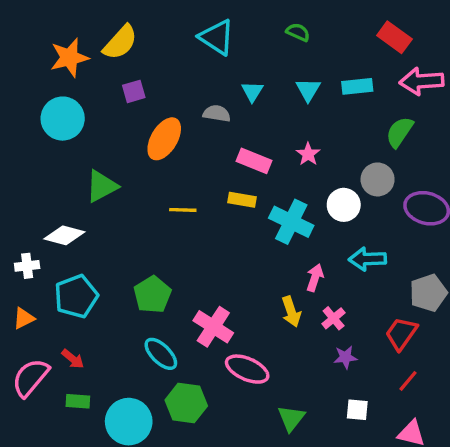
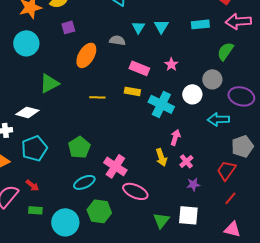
cyan triangle: (308, 90) -> (161, 26), moved
cyan arrow: (367, 259) -> (218, 119), moved
cyan ellipse: (161, 354) -> (84, 182), turned -70
white square: (357, 410) -> (188, 215), moved, size x1.5

